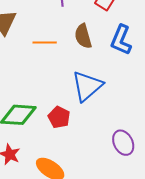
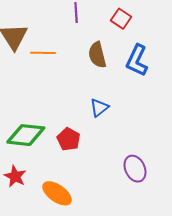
orange line: (45, 43) -> (43, 53), moved
blue triangle: (87, 86) -> (99, 108), size x0.6

